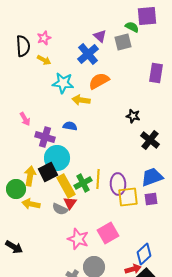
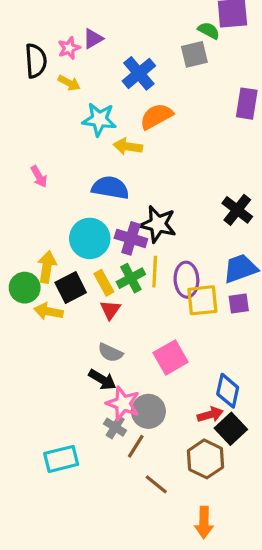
purple triangle: (100, 36) -> (93, 39), moved, turned 48
black star: (133, 116) -> (158, 224), moved, size x1.6
blue semicircle: (70, 126) -> (110, 188), size x1.6
purple cross: (45, 137) -> (131, 238), moved
black square: (48, 172) -> (71, 288), moved
yellow rectangle: (66, 186) -> (104, 283), size x0.7
gray semicircle: (60, 209) -> (110, 353), moved
pink star: (78, 239) -> (123, 403), moved
black arrow: (14, 247) -> (102, 380), moved
blue diamond: (144, 254) -> (228, 391), turned -35

